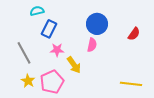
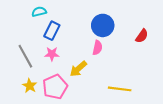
pink star: (57, 50) -> (52, 54), moved
yellow arrow: (74, 65) -> (78, 69), turned 84
yellow line: (131, 84) -> (120, 89), moved

